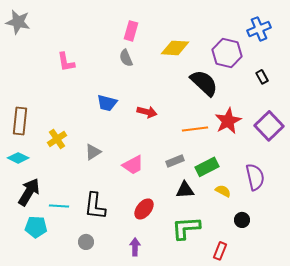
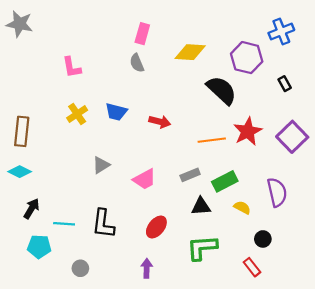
yellow cross: (57, 139) -> (77, 114), moved
black arrow: (29, 192) -> (32, 209), size x0.7
gray circle: (86, 242) -> (80, 268), moved
red rectangle: (220, 251) -> (252, 267), moved, turned -60

